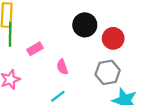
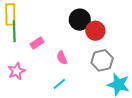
red circle: (113, 38) -> (95, 31), moved

